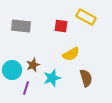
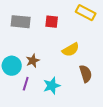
red square: (61, 26) -> (52, 22), moved
cyan star: (52, 78) -> (52, 86), moved

